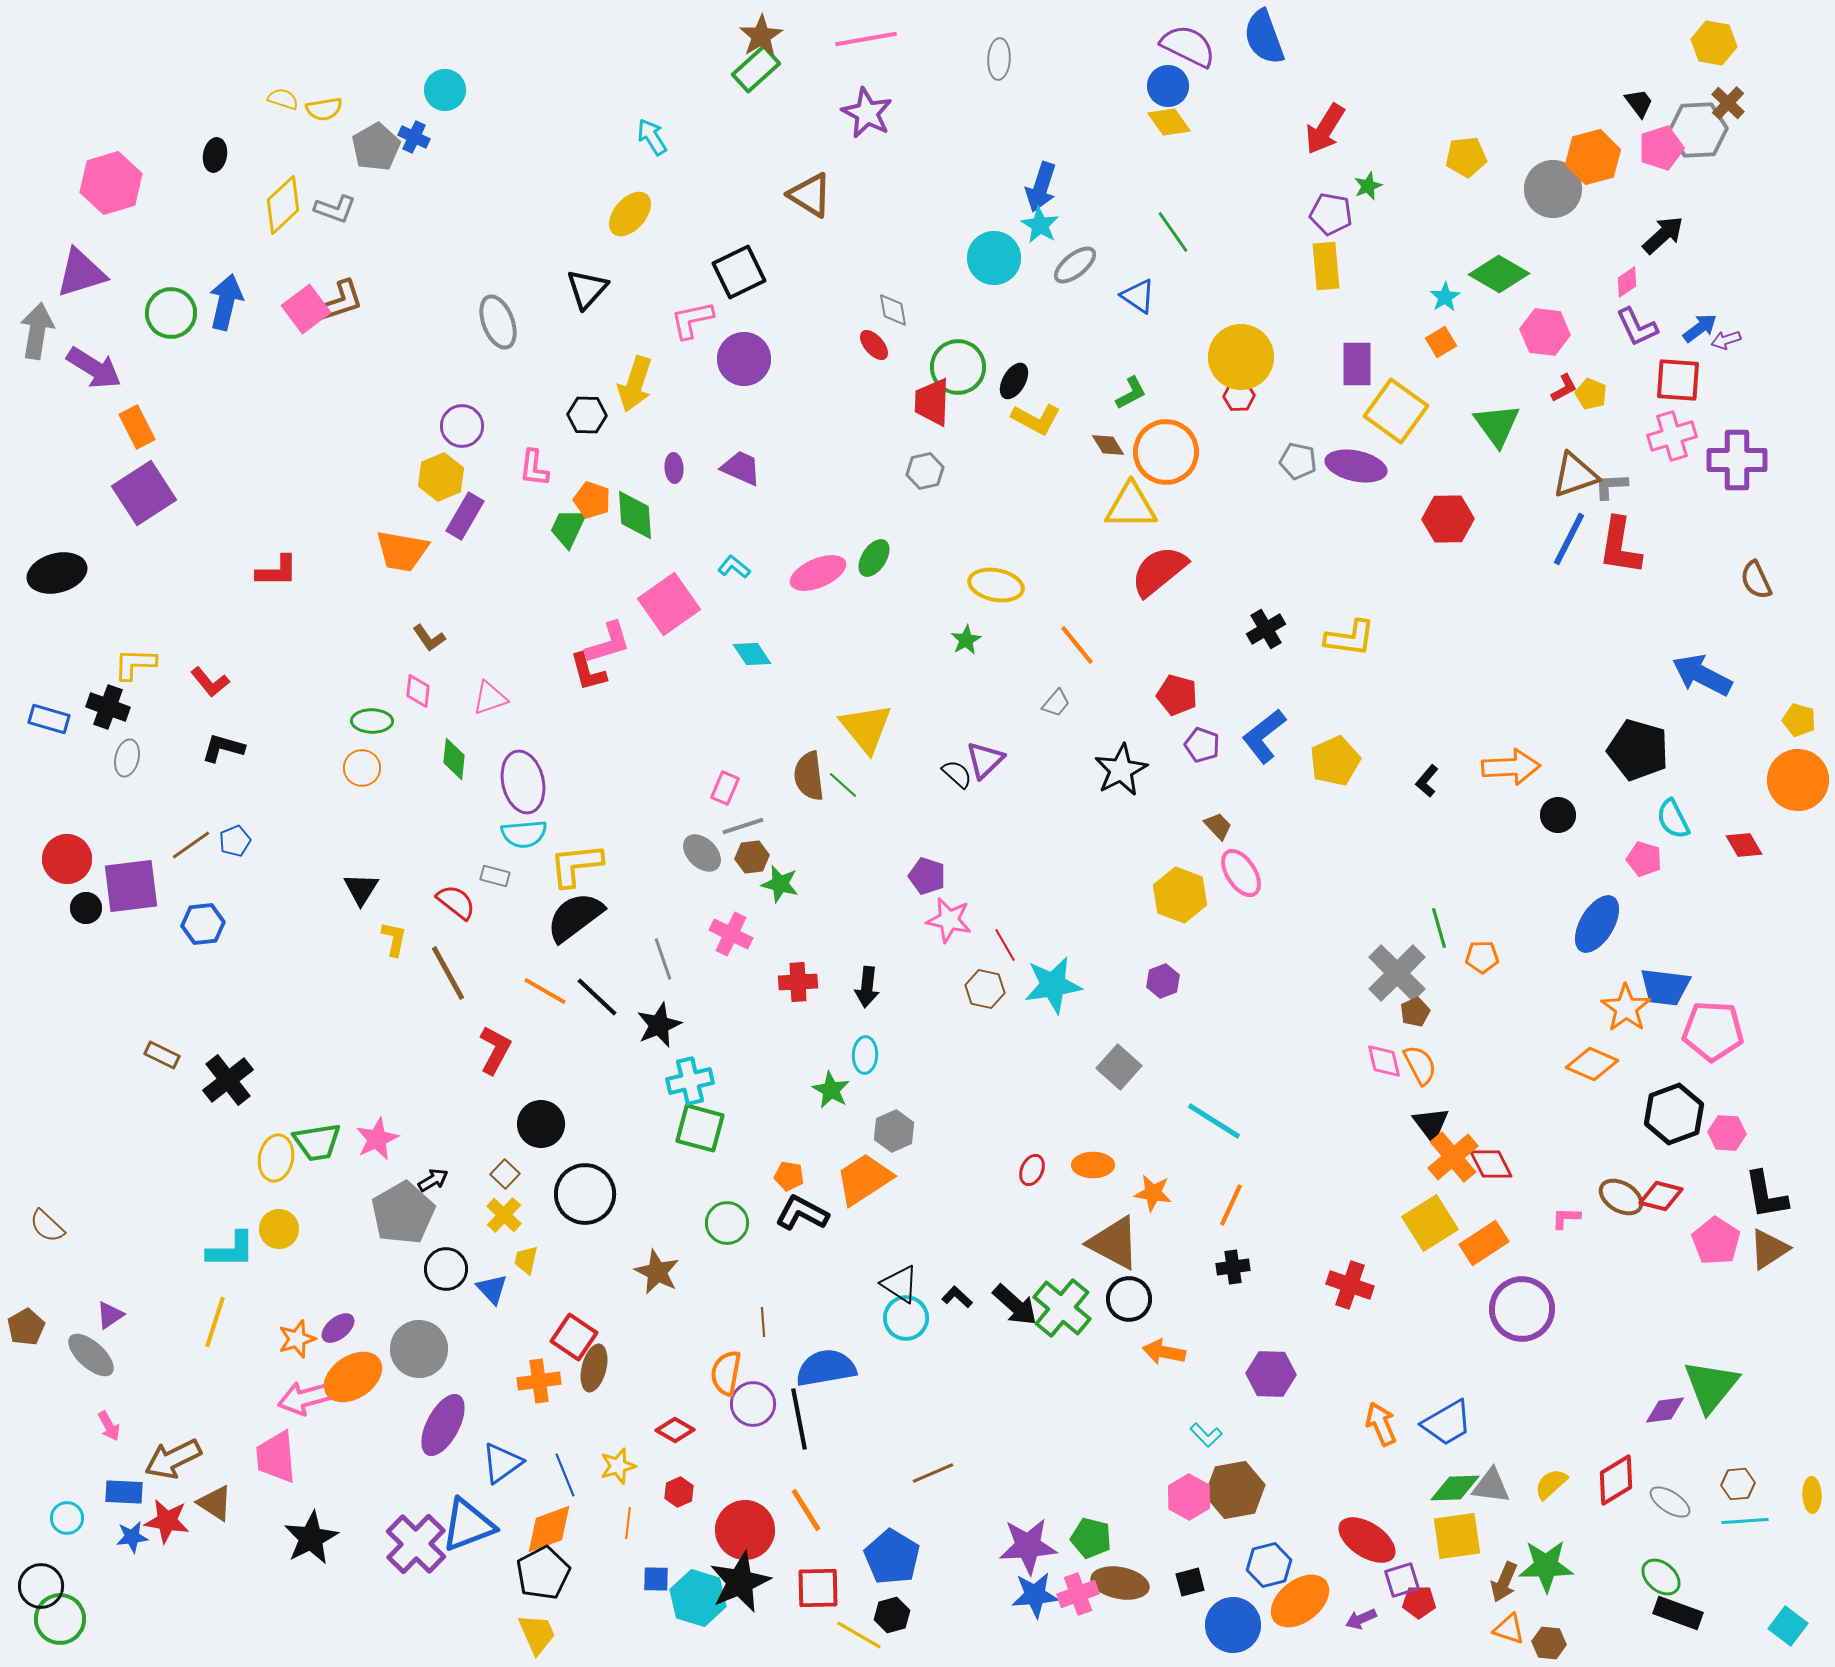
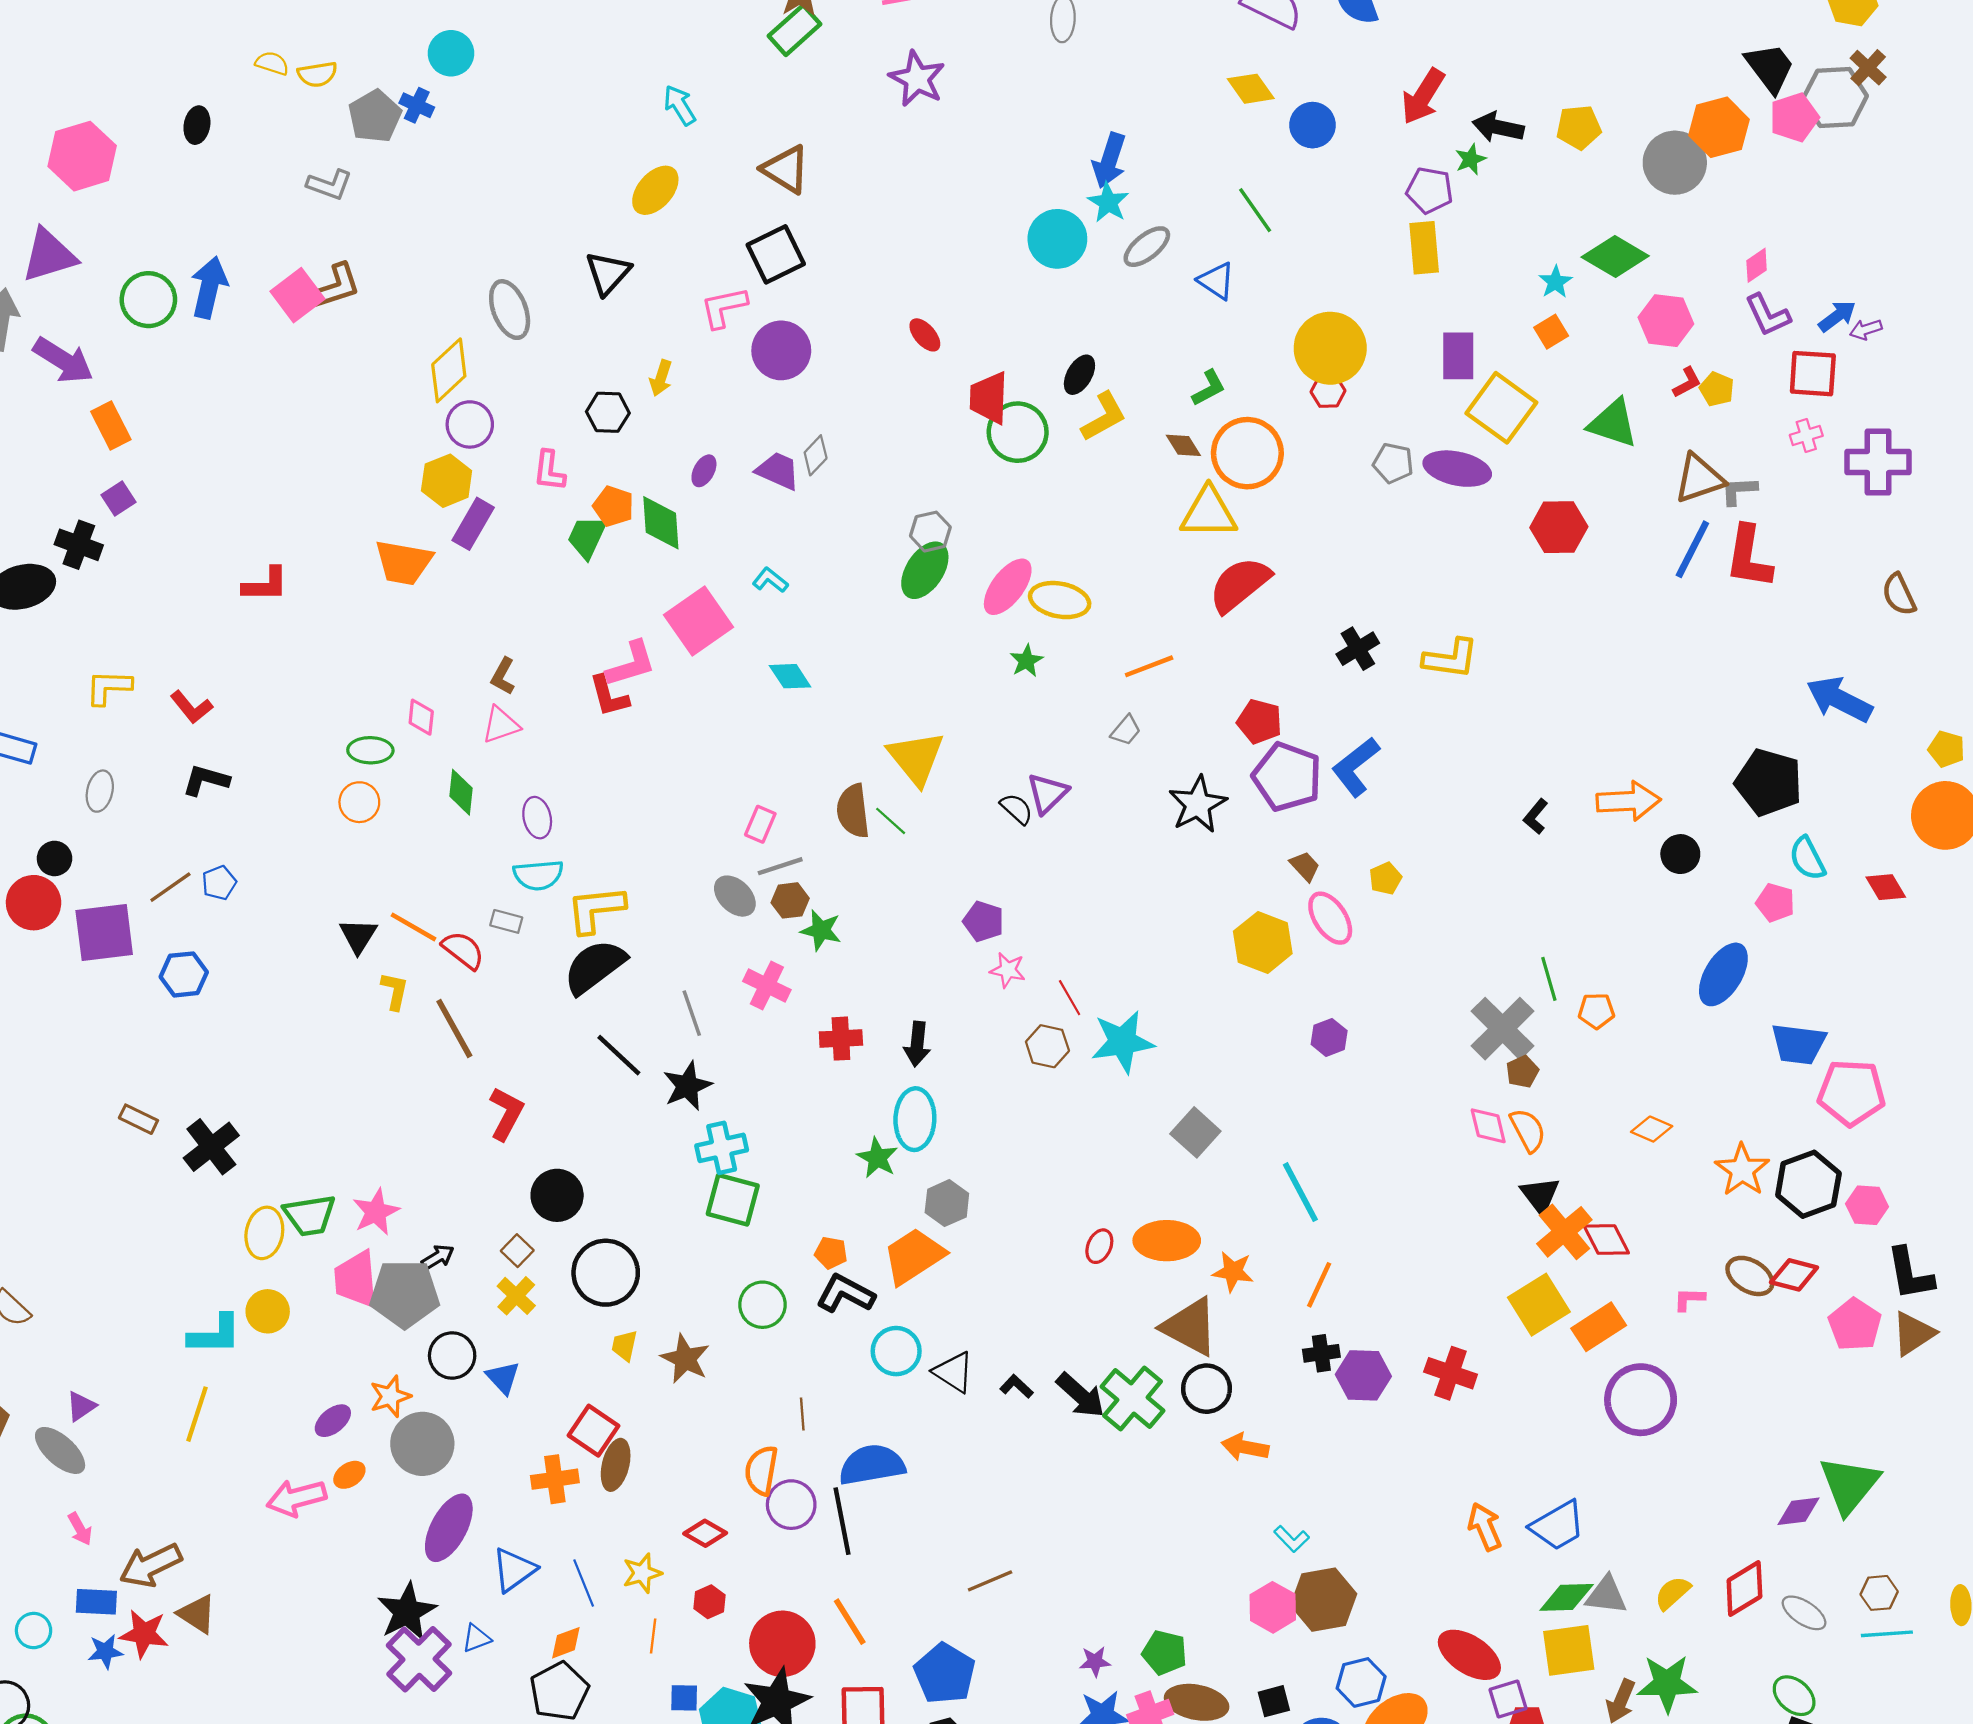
blue circle: (1168, 86) -> (1313, 125), moved
black trapezoid: (1639, 103) -> (1770, 68), size x1.6
brown triangle: (810, 195) -> (786, 169), moved
yellow diamond: (283, 205) -> (449, 370), moved
black arrow: (1663, 235) -> (1498, 127), moved, turned -126
gray diamond: (893, 310) -> (816, 455), moved, turned 54
green circle: (958, 367) -> (1018, 432), moved
yellow arrow: (635, 384) -> (661, 378), size x0.6
yellow L-shape: (1036, 419) -> (1104, 417), turned -57
green triangle: (1497, 425) -> (1613, 423), turned -36
pink cross: (1672, 436) -> (1806, 435), size x0.6
purple ellipse: (674, 468) -> (704, 471), turned 32
gray hexagon: (925, 471) -> (930, 532), moved
purple square: (144, 493) -> (119, 498), size x0.5
green ellipse: (874, 558) -> (925, 570), size x1.4
pink ellipse: (818, 573) -> (1008, 587), moved, turned -30
brown L-shape: (429, 638) -> (503, 676), moved, turned 64
orange line: (1077, 645) -> (1149, 666), turned -72
black cross: (108, 707) -> (79, 545), moved
purple pentagon: (1202, 745) -> (1287, 777), size x1.8
yellow pentagon: (1335, 761) -> (1385, 878), moved, size x0.6
purple ellipse: (523, 782) -> (537, 818), size x0.6
black circle: (86, 908) -> (55, 858), moved
pink star: (949, 920) -> (1008, 970), size x0.7
purple hexagon: (1163, 981) -> (1329, 1037), moved
orange line: (545, 991) -> (413, 927), moved
orange star: (1626, 1008) -> (1742, 1170), moved
cyan ellipse: (865, 1055) -> (915, 1119), size x1.5
orange diamond: (1592, 1064) -> (1652, 1129), moved, size x0.7
cyan line: (1214, 1121) -> (1300, 1192), turned 30
orange ellipse: (1093, 1165) -> (1167, 1241), size x1.4
gray pentagon: (403, 1213) -> (405, 1294), turned 30
yellow trapezoid: (526, 1260) -> (624, 1346), moved
cyan circle: (906, 1318) -> (896, 1351), moved
orange star: (297, 1339) -> (390, 1396), moved
purple hexagon: (1271, 1374) -> (1363, 1375), moved
orange ellipse: (353, 1377) -> (349, 1475), size x0.5
pink trapezoid: (276, 1457) -> (356, 1279), moved
blue triangle: (468, 1525) -> (476, 1638), size x0.5
orange diamond: (549, 1529) -> (566, 1643), size x0.6
black star: (311, 1538) -> (407, 1612), moved
purple star: (1028, 1546) -> (1095, 1661), size x0.5

